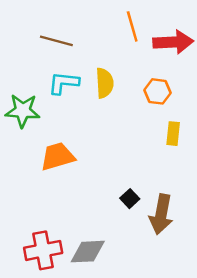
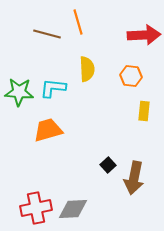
orange line: (132, 26) -> (78, 22), moved
cyan L-shape: (64, 83) -> (53, 88), moved

